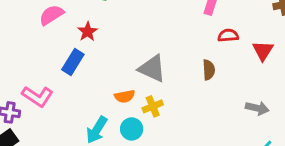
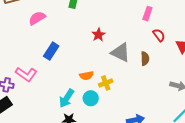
red star: (88, 32) -> (98, 35), moved
red semicircle: (228, 35) -> (159, 35), turned 56
gray triangle: (152, 69) -> (120, 53), moved

